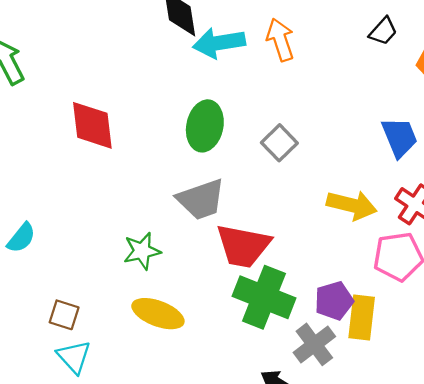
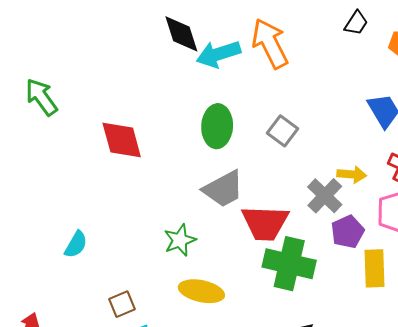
orange arrow: (280, 40) -> (270, 43), size x1.4
yellow arrow: (352, 205) -> (352, 174), size x0.7
purple pentagon: (334, 301) -> (348, 232), moved
brown square: (64, 315) -> (122, 304), turned -32
gray cross: (314, 344) -> (325, 196), moved

